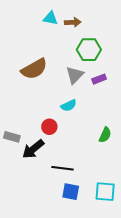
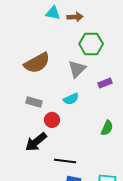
purple rectangle: (99, 79) -> (105, 83), moved
gray rectangle: (12, 137) -> (34, 102), moved

